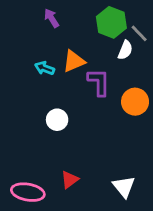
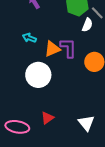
orange triangle: (74, 61) -> (52, 49), moved
white circle: (57, 120) -> (38, 75), size x1.6

